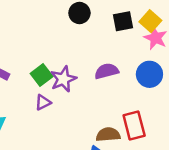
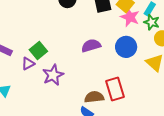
purple star: (63, 79) -> (53, 75), moved
purple triangle: (43, 102) -> (28, 64), moved

